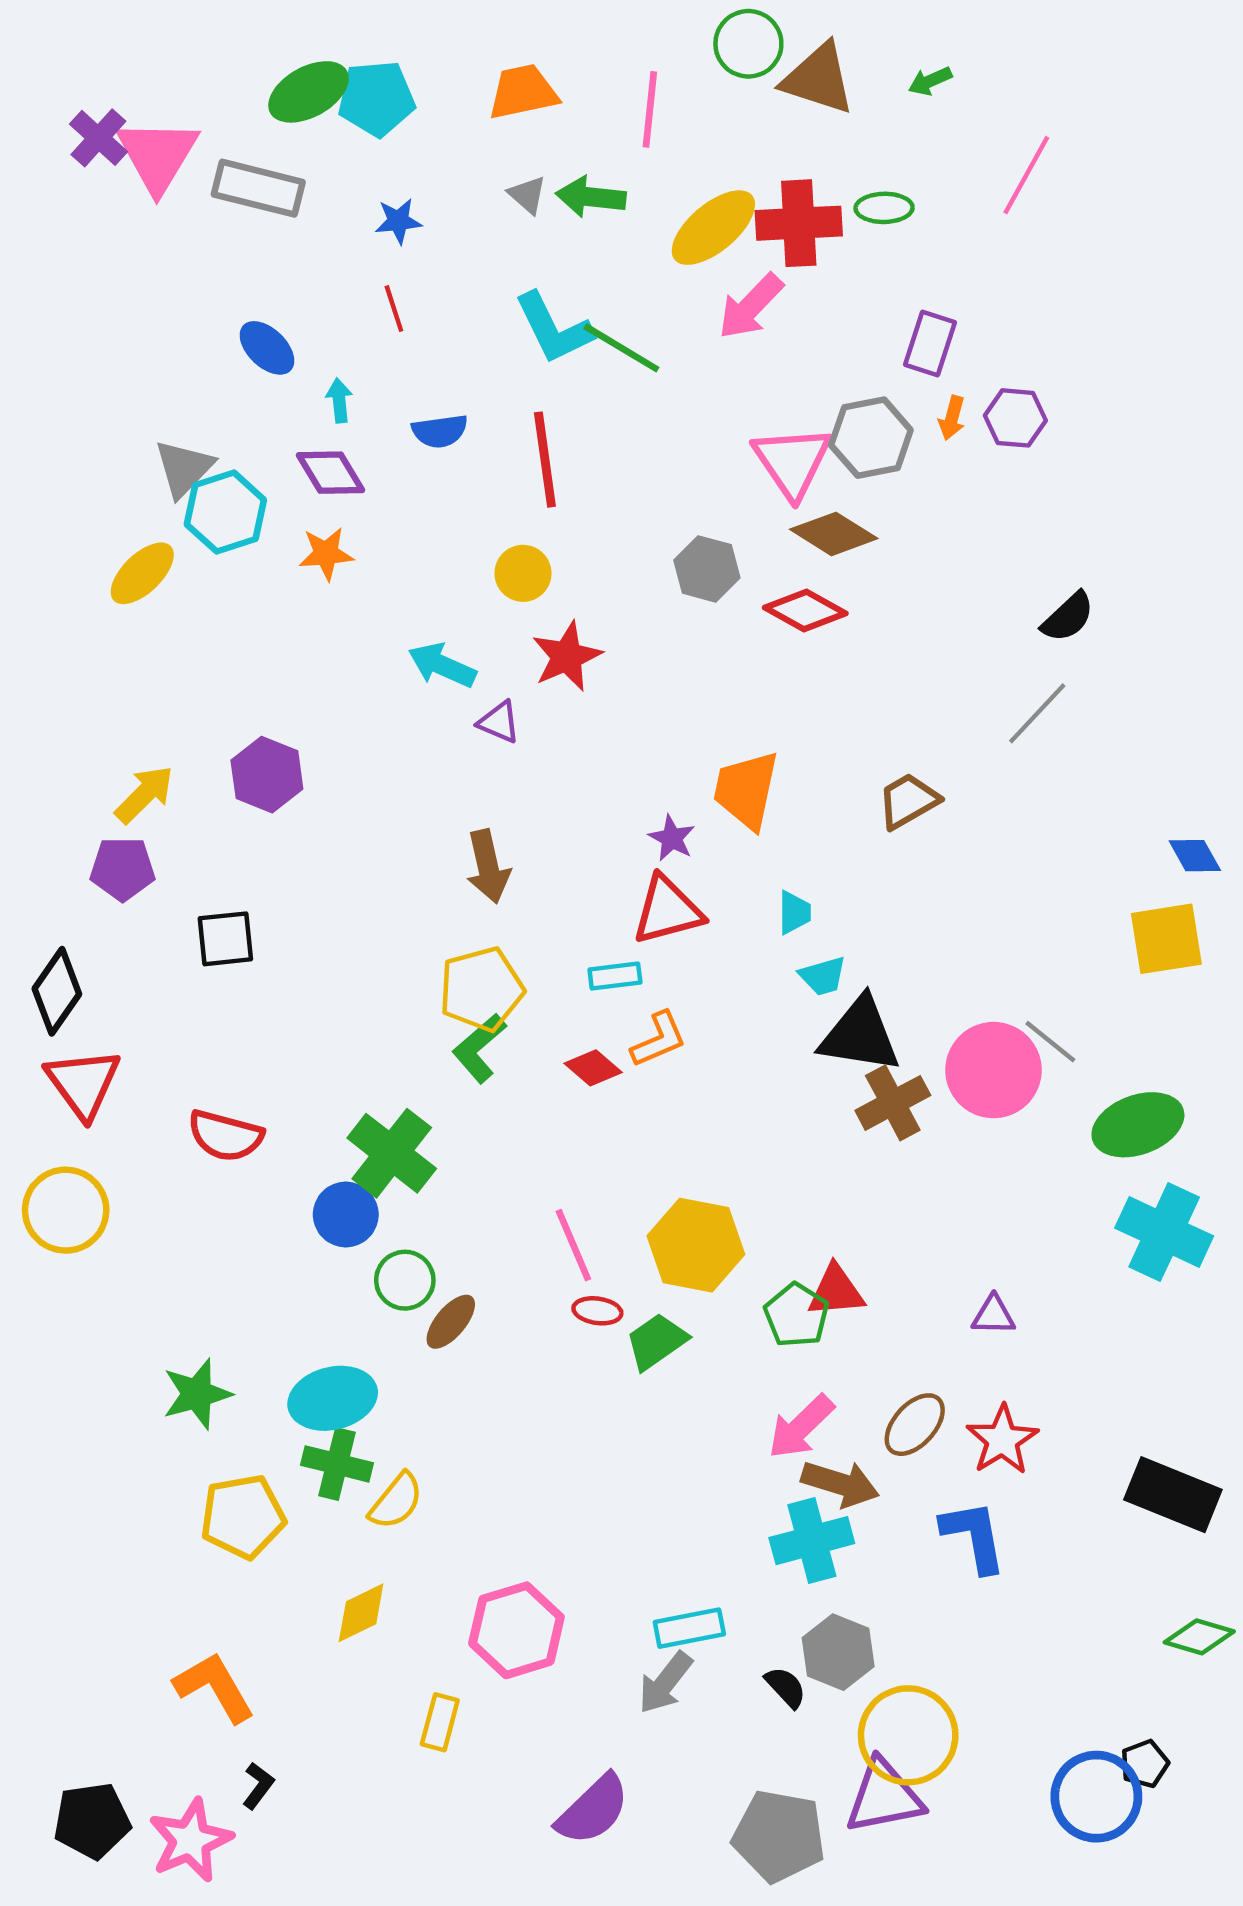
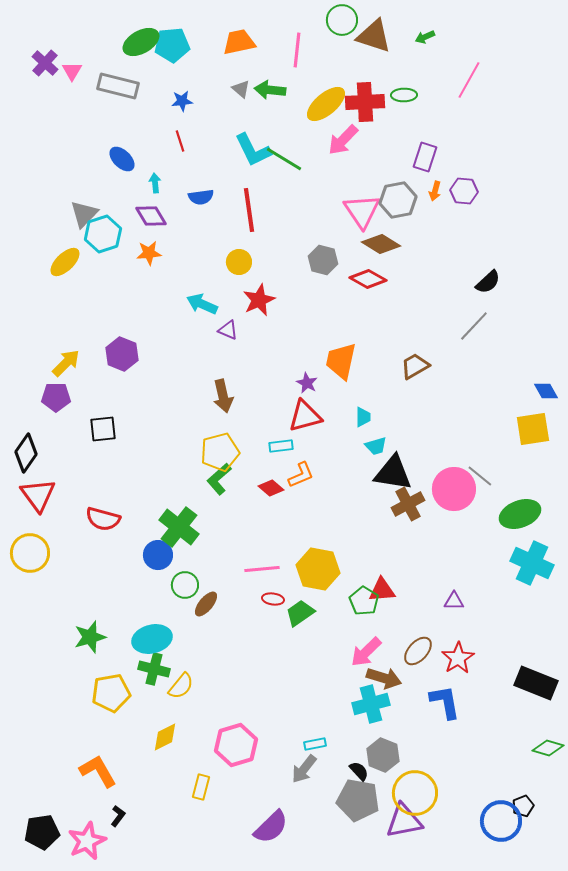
pink triangle: (158, 155) -> (72, 71), size x0.5
pink line: (573, 1245) -> (262, 569), turned -72
cyan rectangle: (689, 1628) -> (315, 744), size x0.7
gray pentagon: (779, 1836) -> (358, 800), moved

